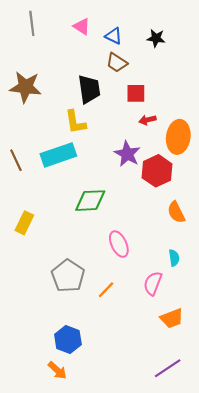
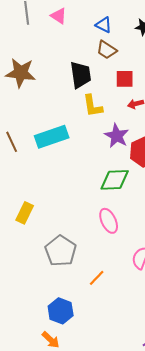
pink triangle: (82, 27) -> (59, 16), moved
yellow L-shape: (75, 122) -> (93, 106), moved
green diamond: (90, 201) -> (115, 180), moved
yellow rectangle: (24, 223) -> (25, 213), moved
orange line: (106, 290) -> (97, 278), moved

